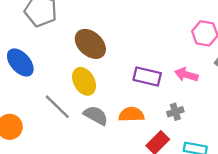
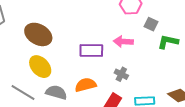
gray cross: (175, 112) -> (121, 74), turned -32

